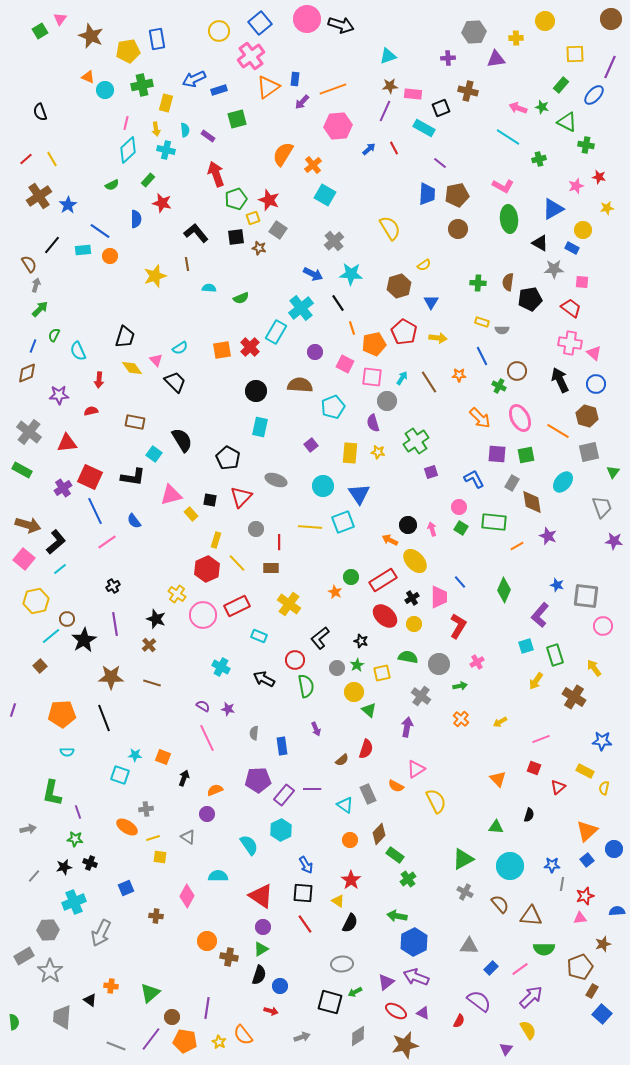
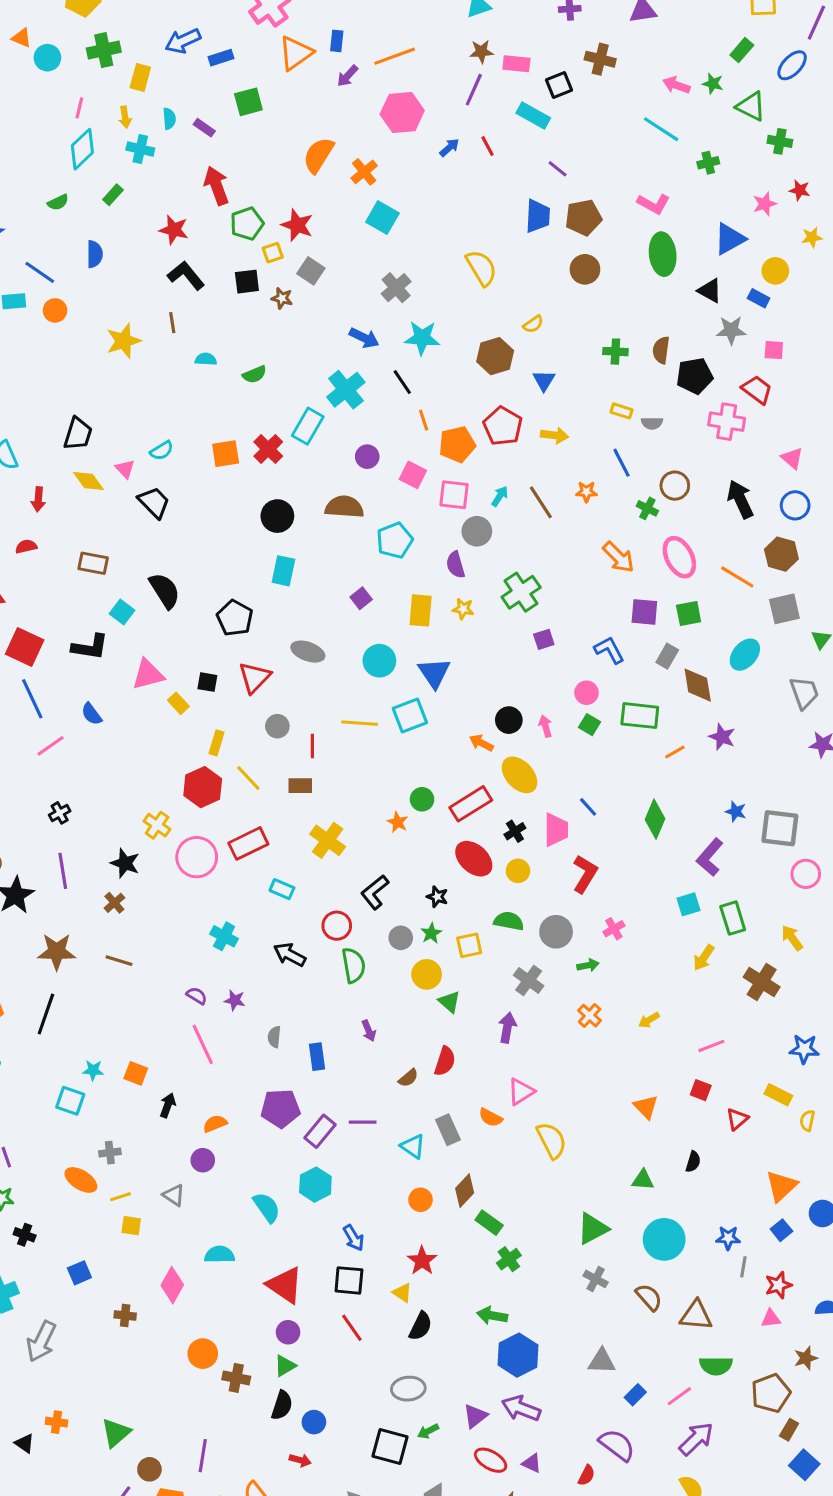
red star: (162, 203) -> (174, 230), moved
pink cross: (570, 343) -> (727, 422), moved
black line: (104, 718) -> (46, 1014), turned 40

